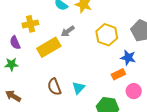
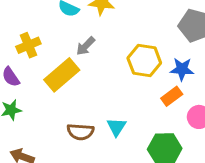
yellow hexagon: (107, 35) -> (144, 60), moved
brown semicircle: (54, 87) -> (80, 132), turned -54

